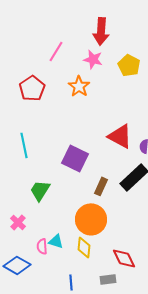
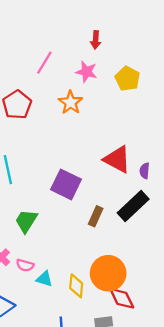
red arrow: (101, 31) -> (96, 40), size x0.6
orange circle: (91, 219) -> (108, 273), moved
pink semicircle: (42, 246) -> (25, 265), moved, turned -70

